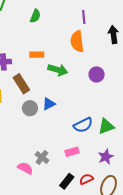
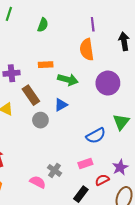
purple circle: (97, 74) -> (108, 83), size x1.5
blue triangle: (49, 104) -> (61, 105), moved
green triangle: (106, 126) -> (121, 122), moved, turned -30
red semicircle: (86, 179) -> (102, 180), moved

